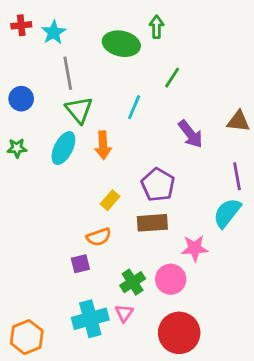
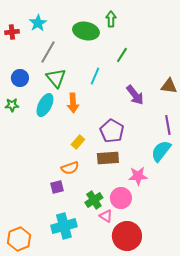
red cross: (21, 25) -> (12, 32), moved
gray line: (68, 73) -> (48, 52), turned 40
blue circle: (21, 99) -> (20, 78), moved
pink triangle: (124, 313) -> (106, 216), moved, turned -32

